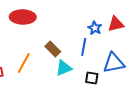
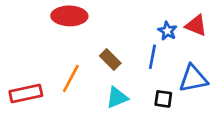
red triangle: (116, 24) -> (196, 25), turned 36
cyan triangle: (64, 68) -> (117, 98), moved

